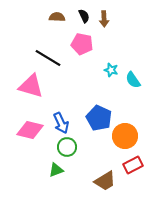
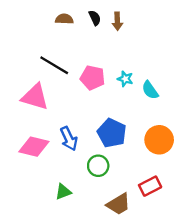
pink pentagon: (82, 44) -> (93, 78), moved
orange circle: (125, 136) -> (159, 140), moved
green circle: (67, 147) -> (98, 166), moved

